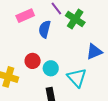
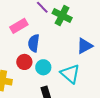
pink rectangle: (25, 16) -> (19, 26), moved
blue semicircle: (45, 29) -> (34, 43), moved

